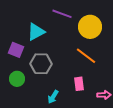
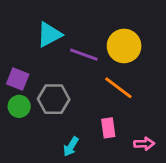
purple line: (62, 14) -> (84, 55), moved
cyan triangle: (36, 32) -> (49, 34), moved
green circle: (17, 79) -> (19, 106), moved

